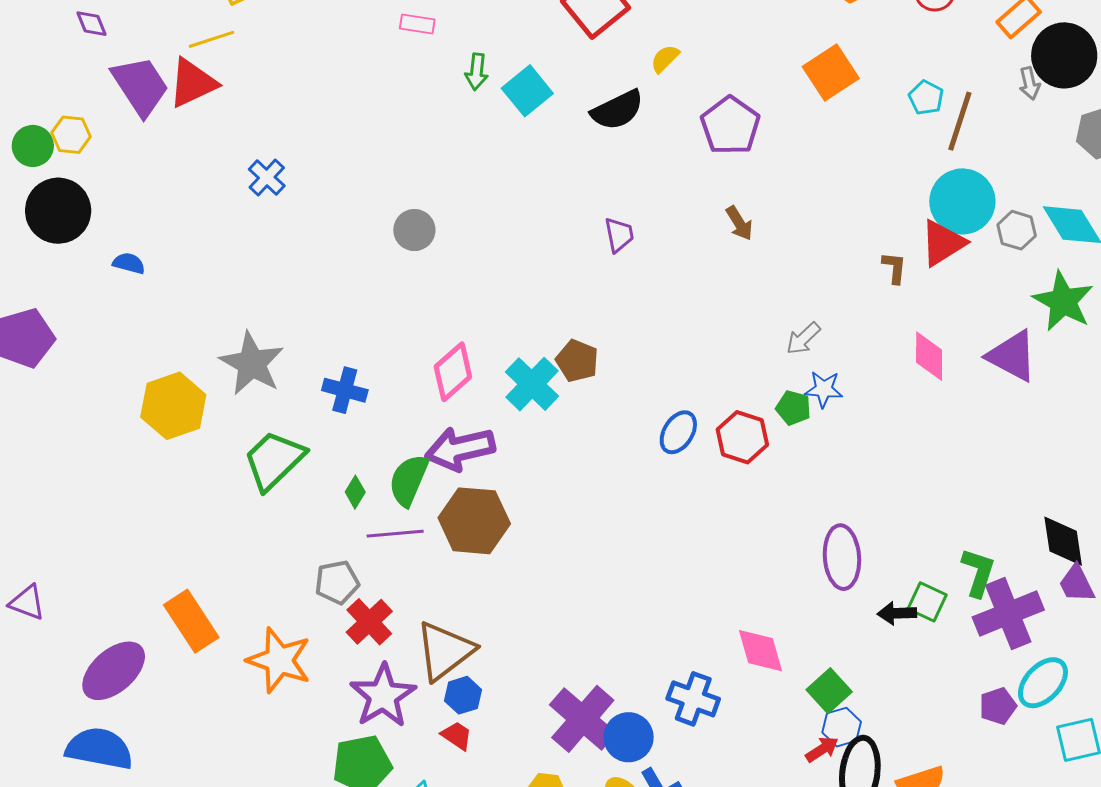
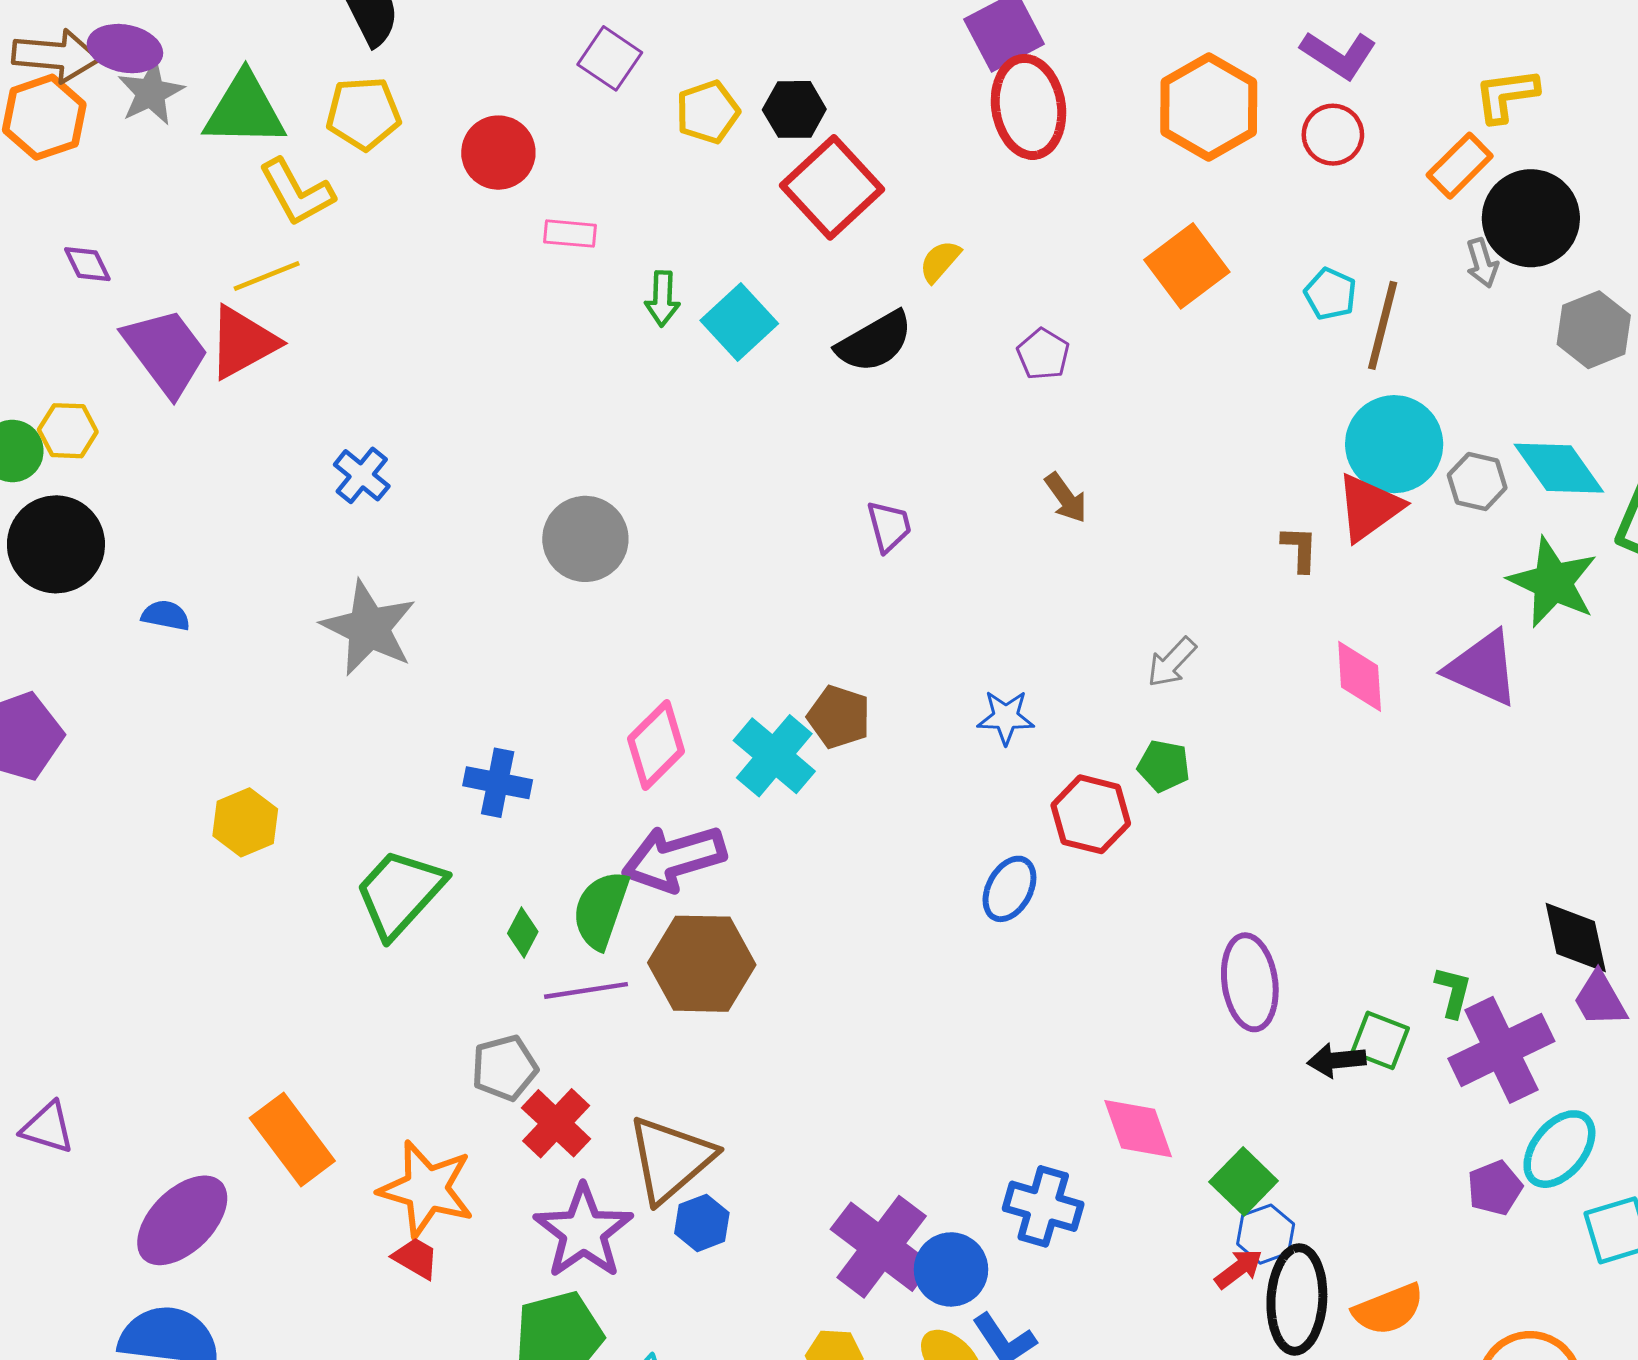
purple pentagon: (730, 126) -> (1043, 354), size x0.6
gray circle: (414, 230) -> (585, 539), size x1.4
gray star: (252, 363) -> (369, 628), moved
blue star: (824, 389) -> (1006, 717), moved
yellow hexagon: (173, 406) -> (245, 822), size x0.7
blue ellipse: (678, 432) -> (1009, 889), moved
green L-shape: (978, 572) -> (1453, 992), size x0.7
red trapezoid: (457, 736) -> (416, 1258), moved

